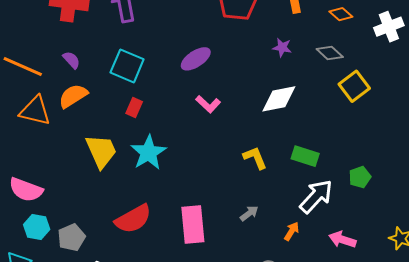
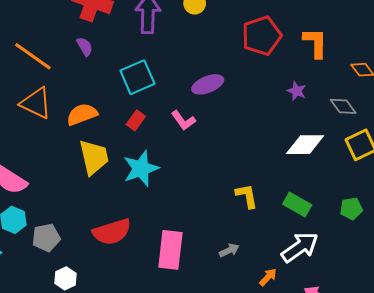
purple semicircle: (71, 60) -> (85, 47), moved
cyan square: (127, 66) -> (137, 77), turned 32
orange semicircle: (73, 96) -> (82, 114), moved
white diamond: (279, 99) -> (305, 145), moved
pink L-shape: (208, 104) -> (183, 120), moved
green pentagon: (360, 177) -> (351, 209), moved

